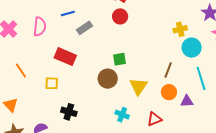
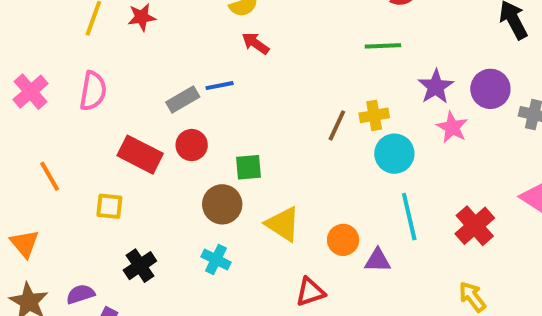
blue line: (68, 14) -> (220, 86), moved
red circle: (120, 16) -> (192, 145), moved
brown line: (168, 70) -> (337, 125), moved
yellow triangle: (138, 86) -> (283, 224), turned -36
black cross: (69, 112) -> (140, 266), turned 35
cyan cross: (122, 115) -> (216, 259), moved

